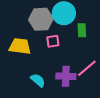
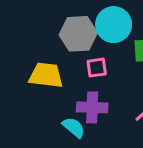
purple cross: (66, 76) -> (92, 107), moved

